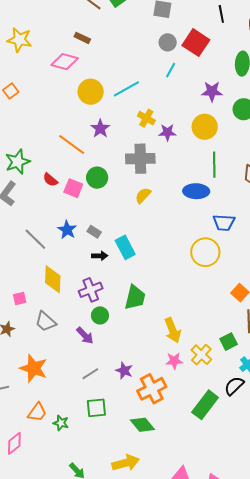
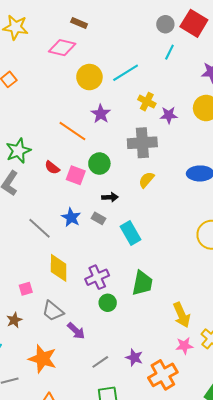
black arrow: (100, 256) -> (110, 197), moved
purple arrow: (85, 335) -> (76, 331), moved

